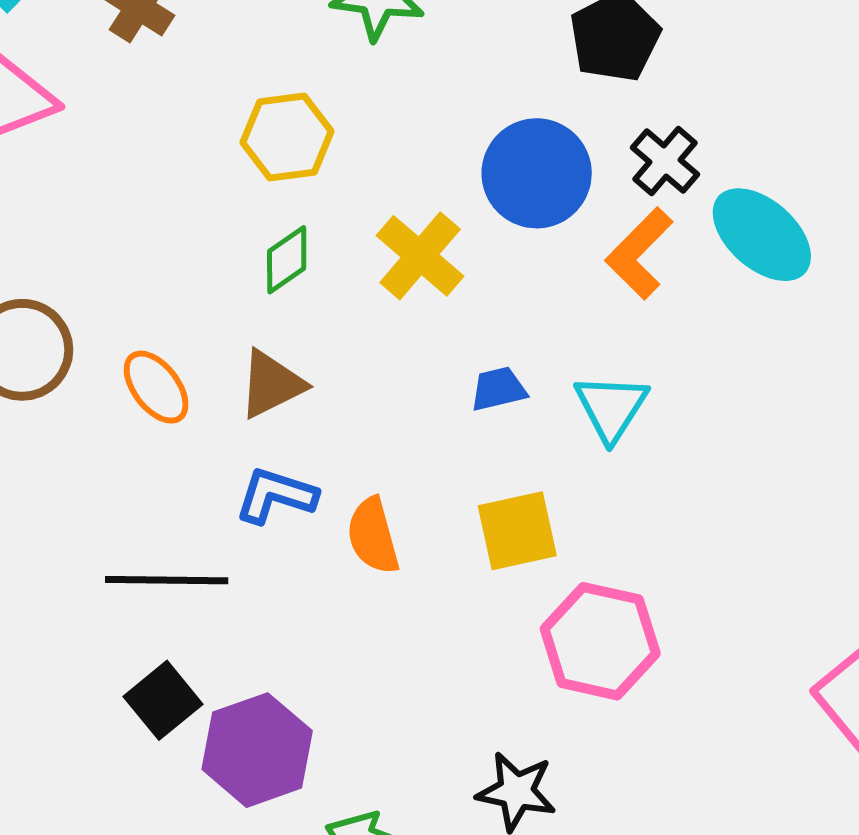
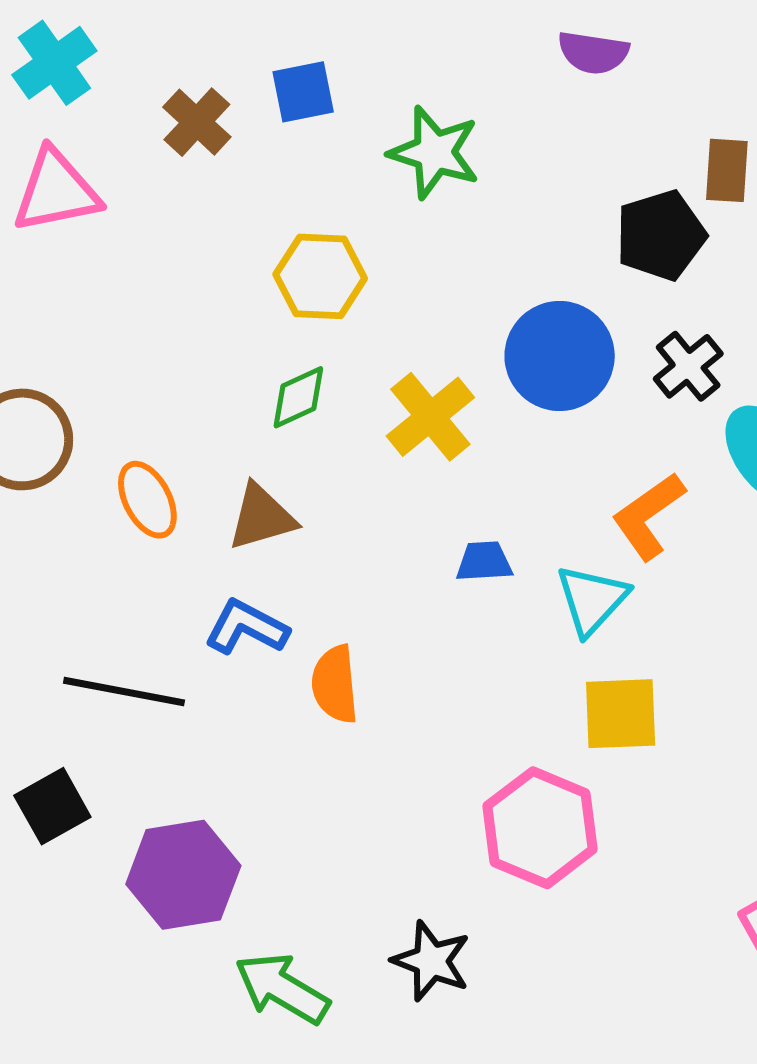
orange L-shape: (639, 253) -> (648, 516), moved
yellow square: (517, 531) -> (621, 714), moved
black square: (163, 700) -> (52, 806), moved

